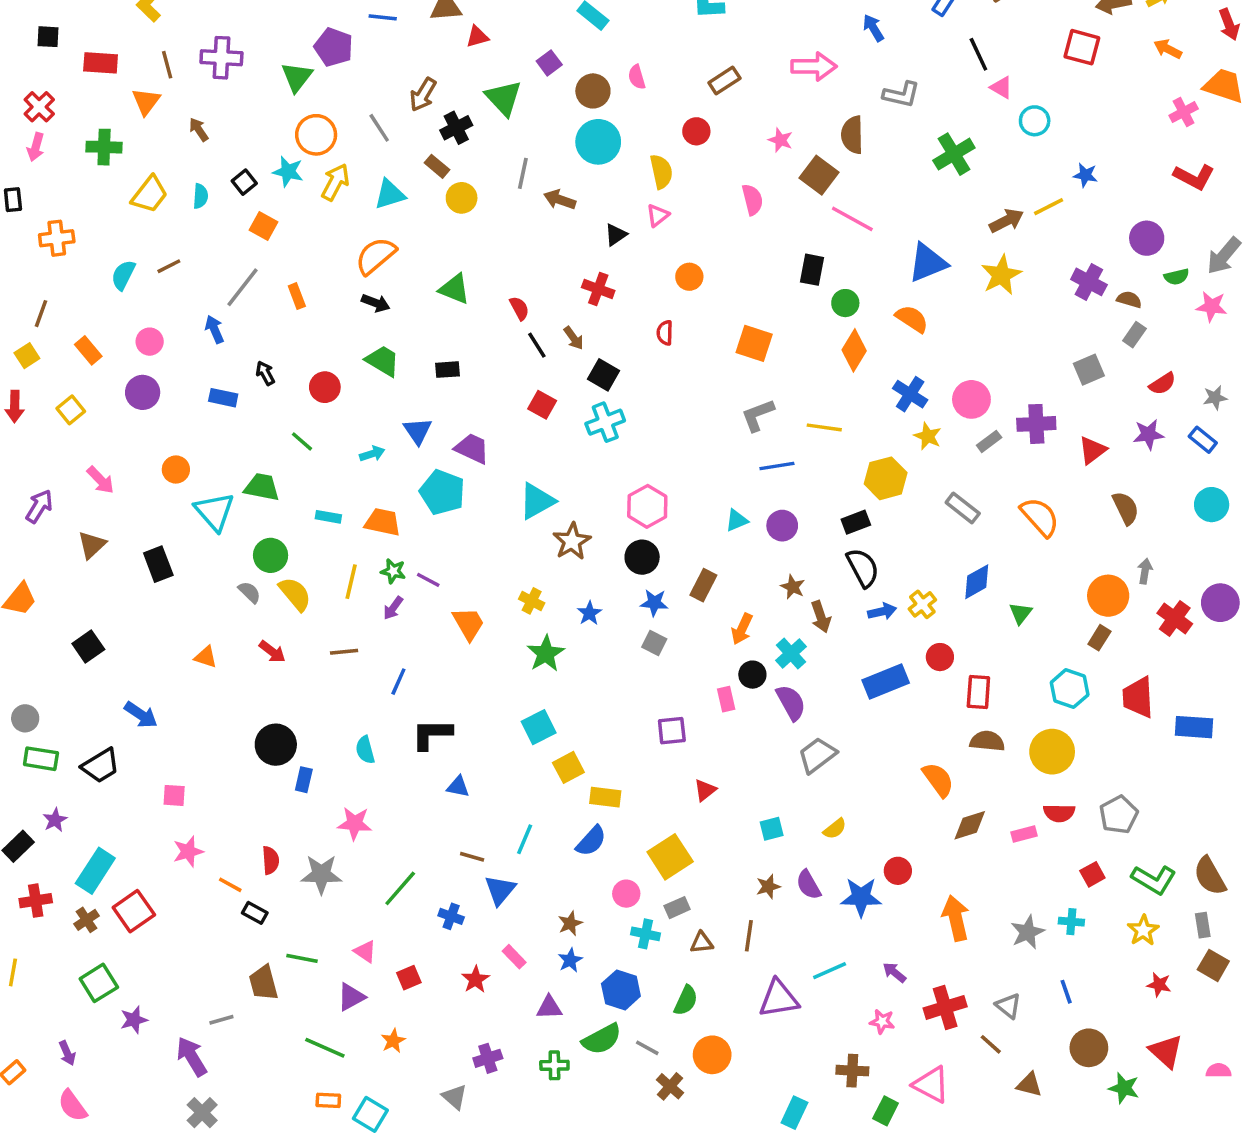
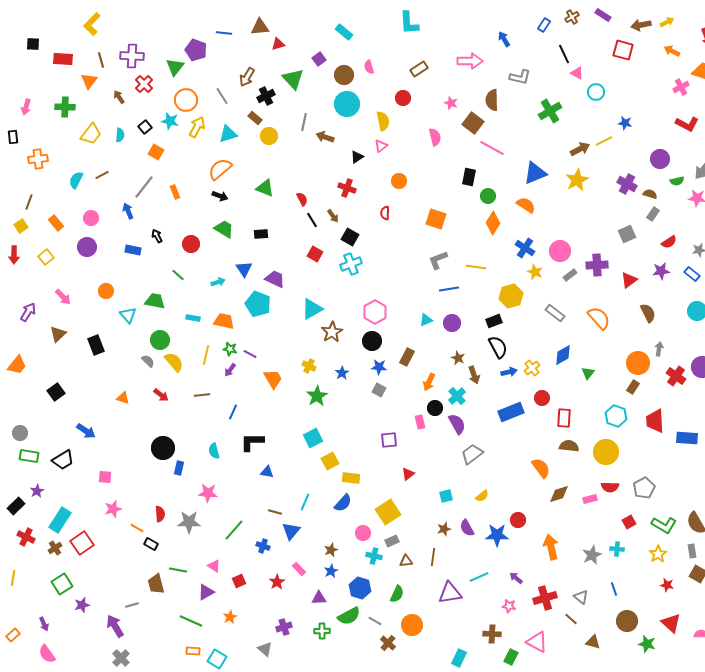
red cross: (39, 107) -> (144, 84), moved
cyan triangle: (214, 512) -> (128, 315), size x0.7
red cross: (36, 901) -> (26, 537), turned 36

